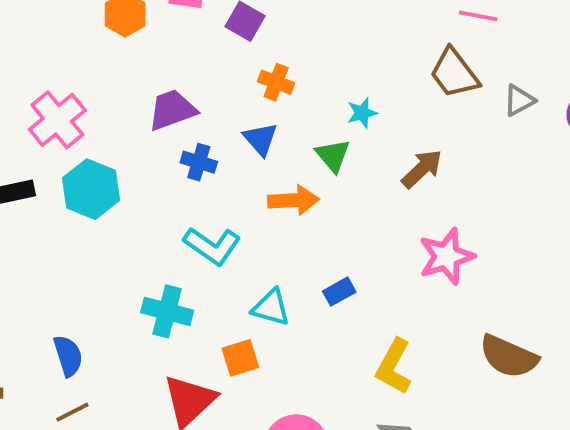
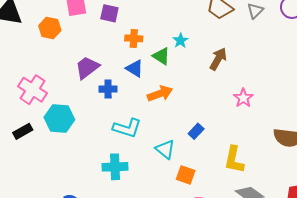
green triangle: (333, 156) -> (161, 56), moved
pink star: (446, 256) -> (243, 98), size x0.7
cyan triangle: (271, 308) -> (165, 149), turned 40
orange square: (240, 358) -> (186, 175), moved, turned -36

